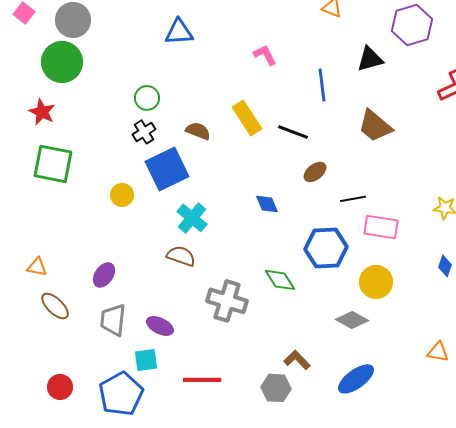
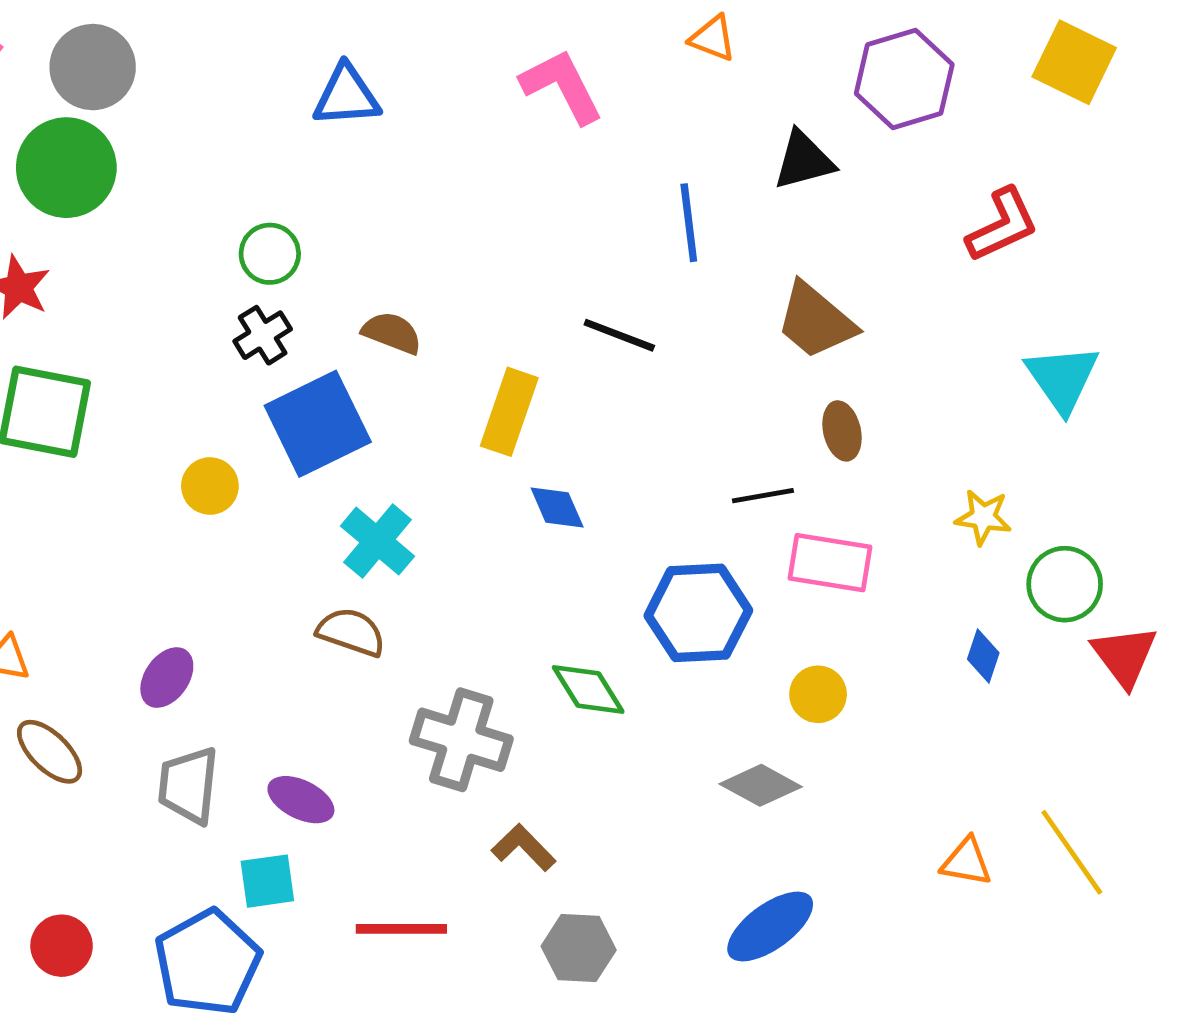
pink L-shape: (265, 55) -> (562, 86), moved, size x1.5
yellow rectangle: (247, 118) -> (509, 412), moved, turned 52
brown ellipse: (315, 172) -> (842, 431), moved, turned -65
yellow circle: (376, 282) -> (818, 694), size x0.7
brown L-shape: (297, 360) -> (524, 848), moved

